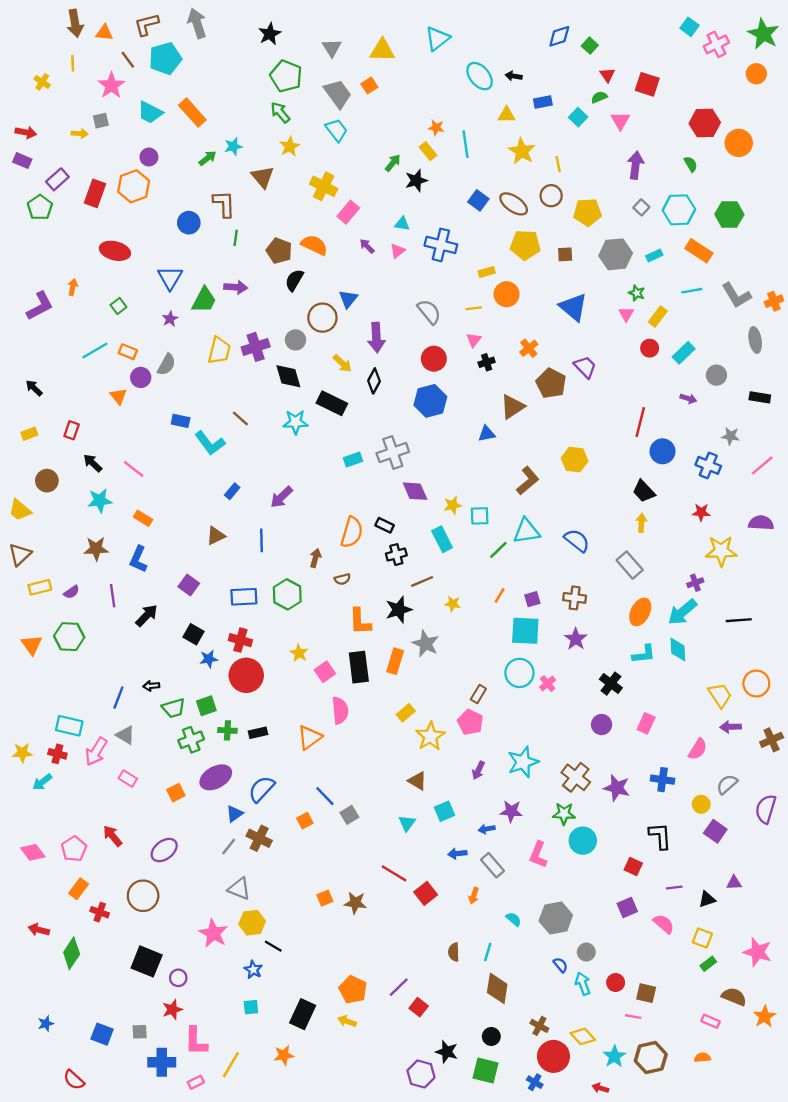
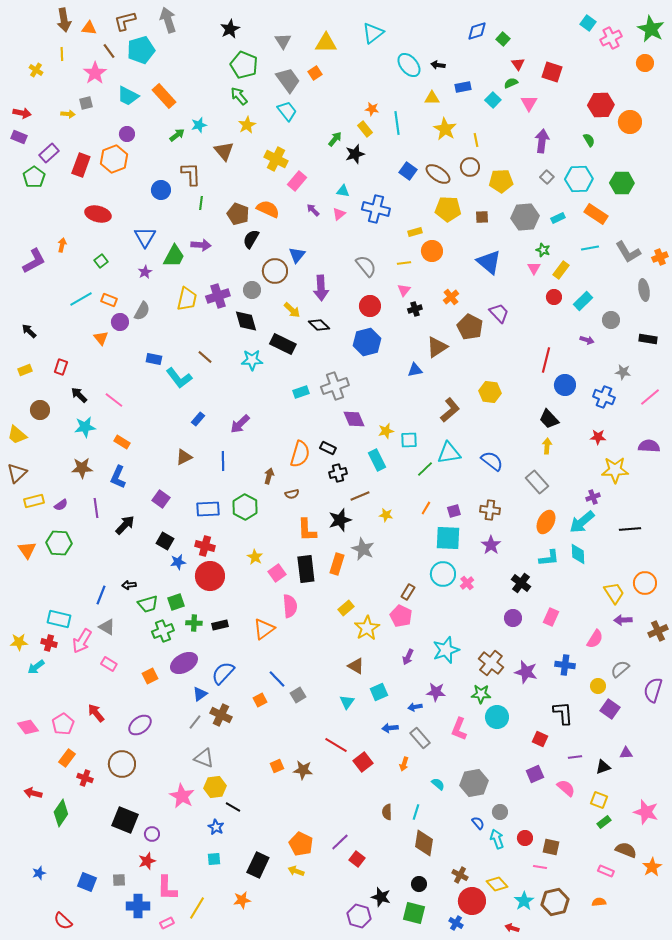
black diamond: (374, 381) -> (319, 325), turned -75

